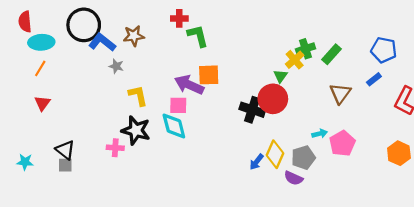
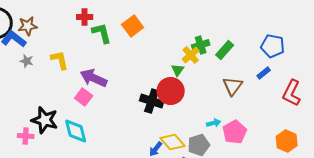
brown star: (134, 36) -> (28, 26), moved
orange square: (209, 75) -> (133, 26), moved, turned -35
yellow L-shape: (138, 96) -> (60, 60), moved
pink square: (178, 105) -> (84, 97), turned 36
cyan diamond: (174, 126) -> (76, 131), moved
yellow diamond: (275, 154) -> (173, 142), turned -65

